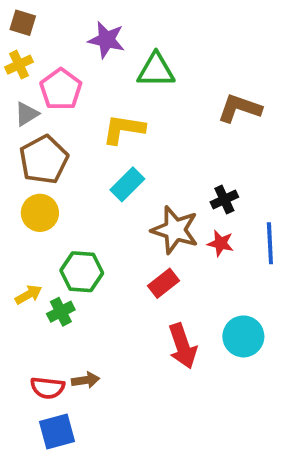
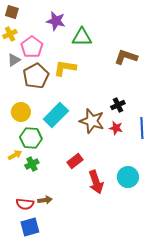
brown pentagon: (44, 160) -> (36, 76), moved
cyan rectangle: (127, 184) -> (56, 115), moved, size x1.4
green hexagon: (82, 272) -> (31, 138), moved
red rectangle: (164, 283) -> (75, 161), moved

